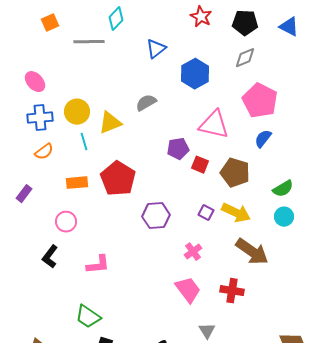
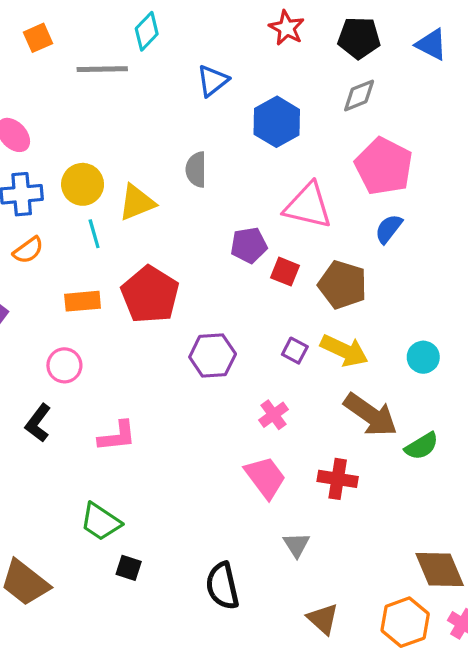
gray semicircle: (146, 103) -> (196, 170), turned -60
green semicircle: (283, 189) -> (422, 446), moved

